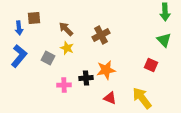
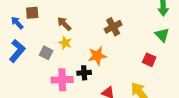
blue arrow: (19, 28) -> (17, 23), turned 144
brown cross: (101, 35) -> (113, 27), moved
orange star: (106, 70) -> (97, 56), moved
pink cross: (64, 85) -> (62, 80), size x1.5

